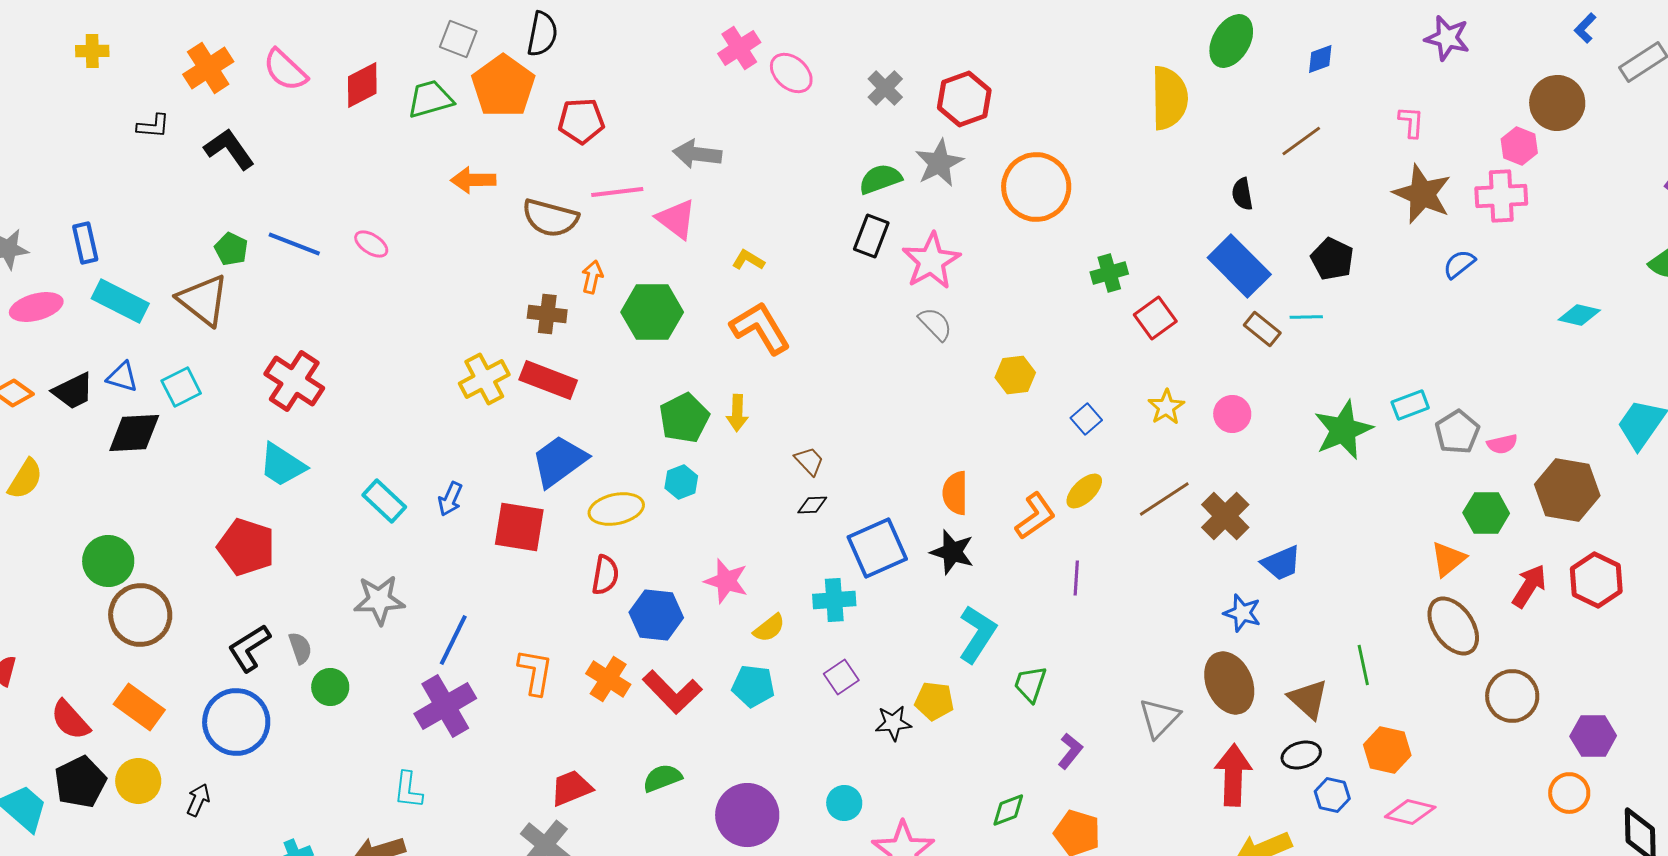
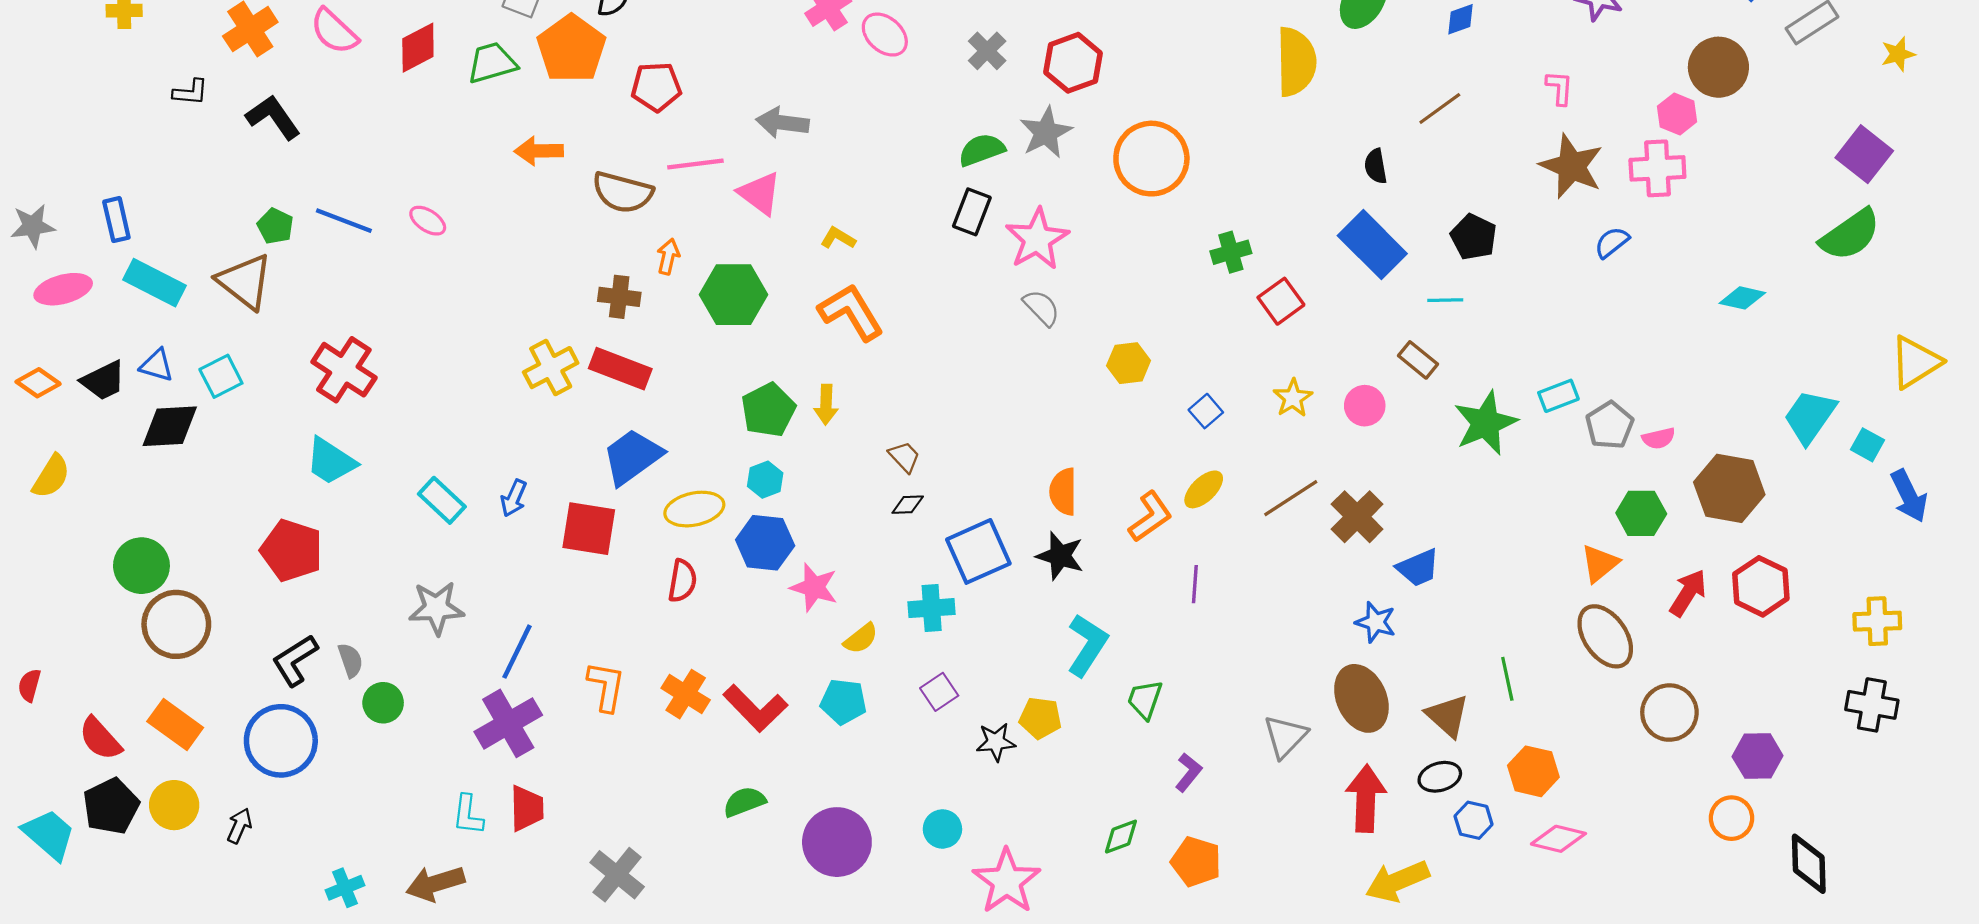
brown rectangle: (1262, 329) -> (1418, 360), moved
blue hexagon: (656, 615) -> (765, 543), moved
red trapezoid: (571, 788) -> (527, 808), moved, turned 111

